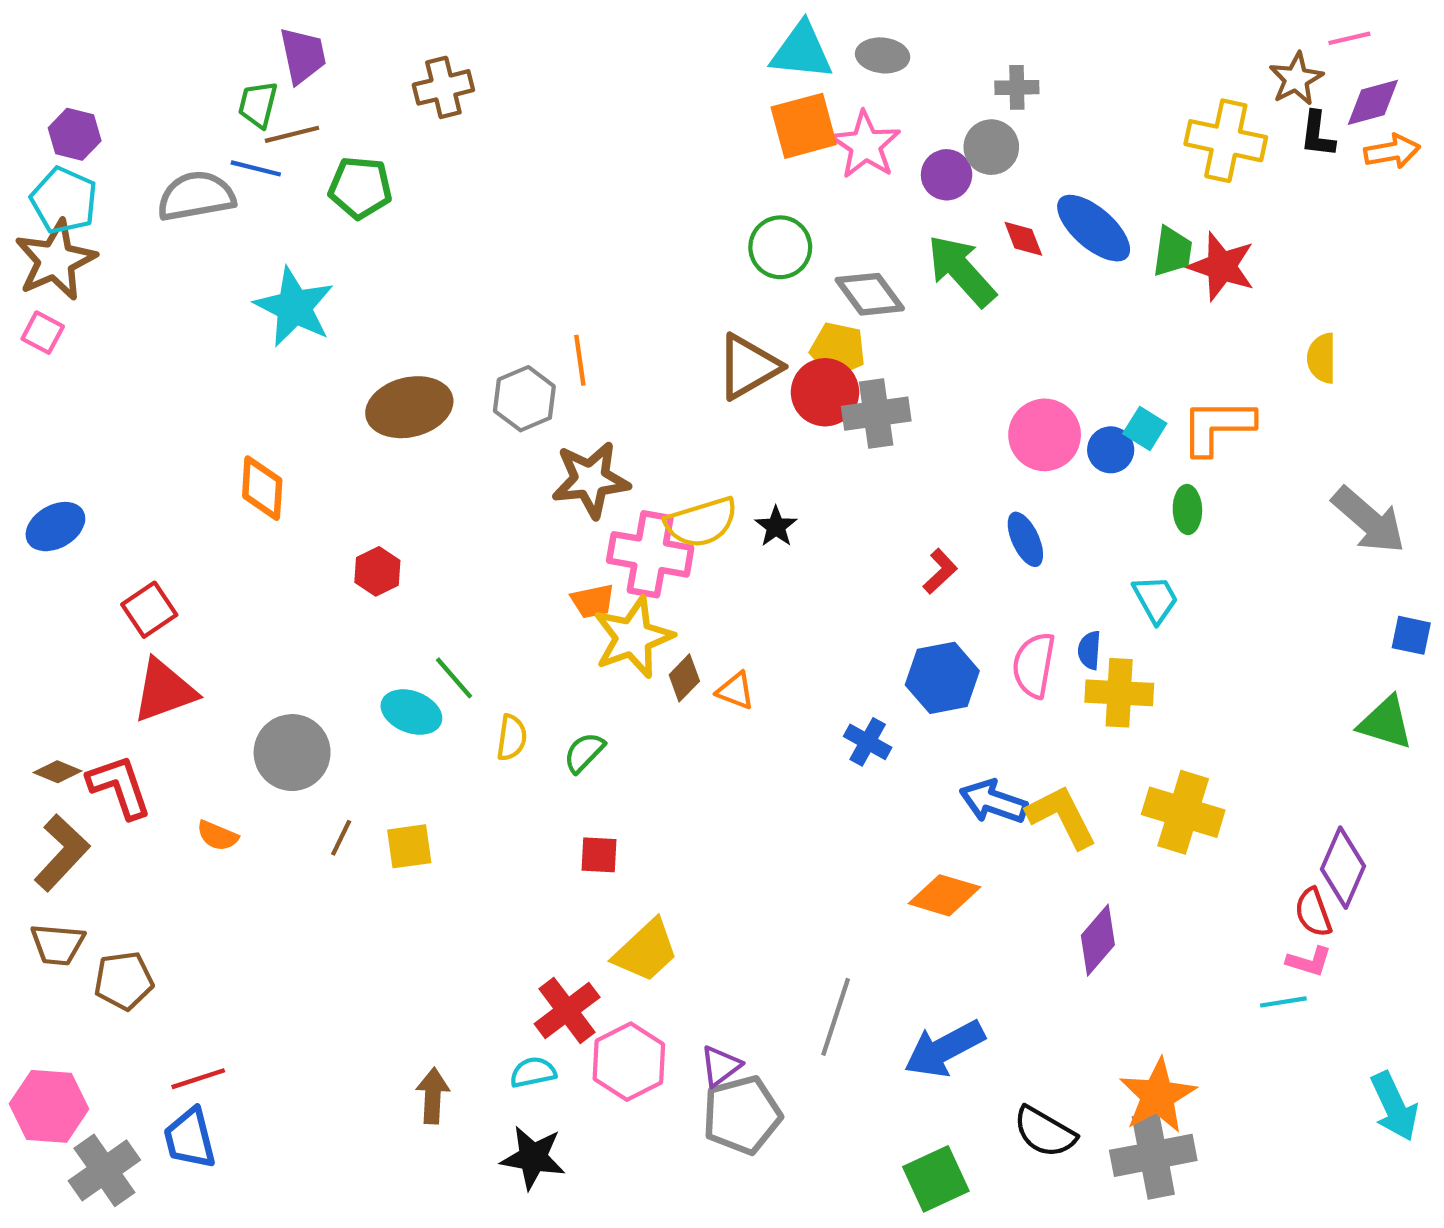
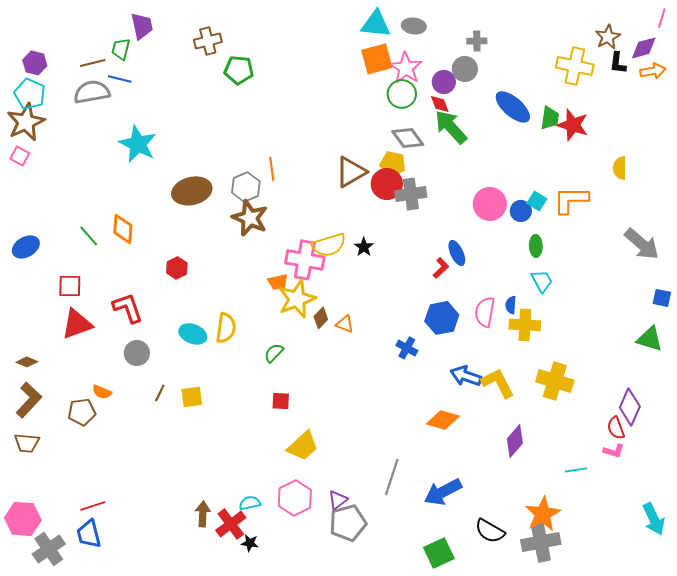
pink line: (1349, 38) -> (662, 18), moved, turned -60
brown line: (292, 134) -> (93, 63), moved
green pentagon: (360, 188) -> (239, 70), moved
red diamond: (1023, 239) -> (440, 104), moved
green circle: (780, 247) -> (402, 94), moved
brown star: (591, 480) -> (250, 218), moved, turned 30
green ellipse: (1187, 509) -> (536, 246), moved
blue ellipse: (1025, 539) -> (457, 253), moved
red square: (149, 610) -> (70, 286), turned 35
green line: (454, 678) -> (89, 236), moved
yellow semicircle: (512, 738) -> (226, 328), moved, size x1.4
gray circle: (292, 753) -> (137, 353), size x0.7
red L-shape: (119, 787) -> (128, 308), moved
brown pentagon: (124, 981) -> (82, 412), moved
cyan line: (1283, 1002) -> (576, 470), moved
red cross: (567, 1010) -> (231, 524), moved
black star: (533, 1158) -> (250, 543), size x0.6

